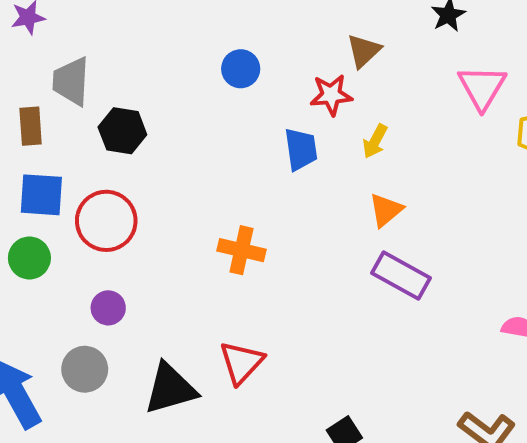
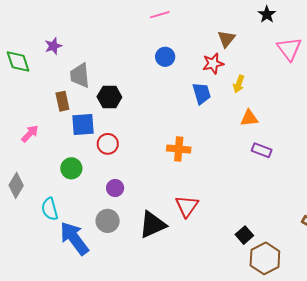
blue square: (41, 195) -> (83, 125), moved
orange triangle: (386, 210) -> (249, 118), turned 42
red circle: (106, 221) -> (108, 144), size x0.7
purple rectangle: (401, 275) -> (262, 150), size x0.7

